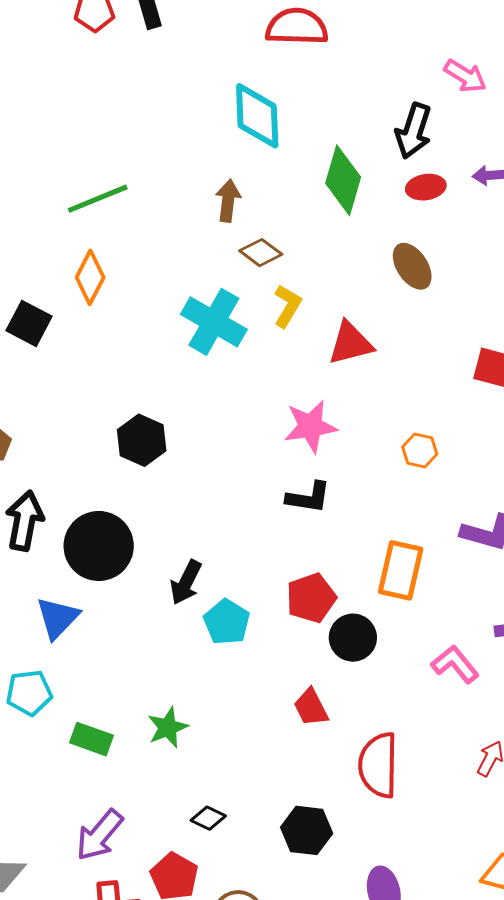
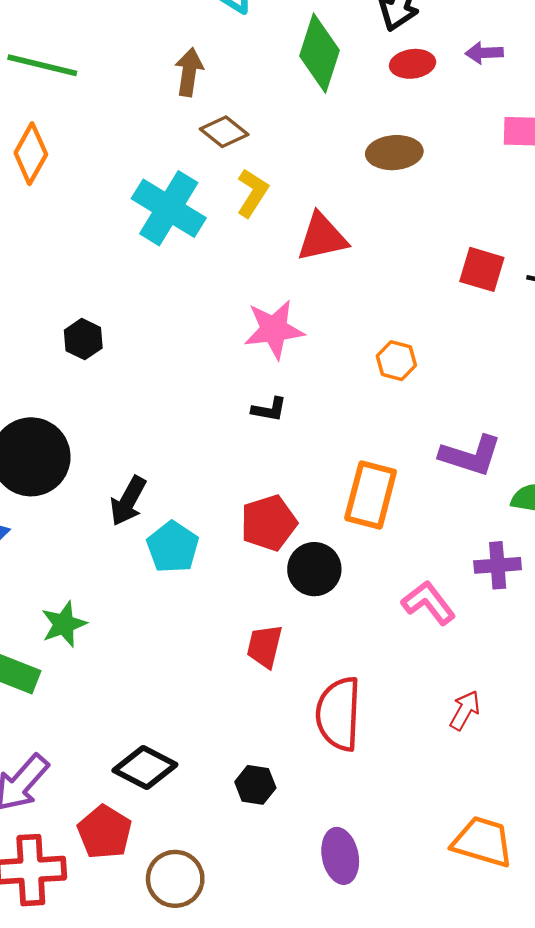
green line: (98, 199) -> (42, 65), turned 34
brown ellipse: (412, 266) -> (394, 153), turned -63
black hexagon: (142, 440) -> (83, 339), size x0.7
black L-shape: (308, 497) -> (269, 409), size x0.7
red trapezoid: (311, 707) -> (265, 646), turned 39
green star: (168, 727) -> (64, 624), moved
black diamond: (208, 818) -> (145, 767), size x1.6
black hexagon: (307, 830) -> (255, 785), size x0.7

